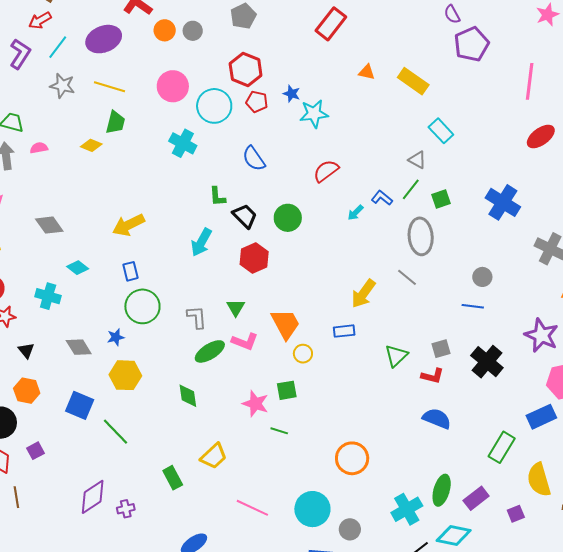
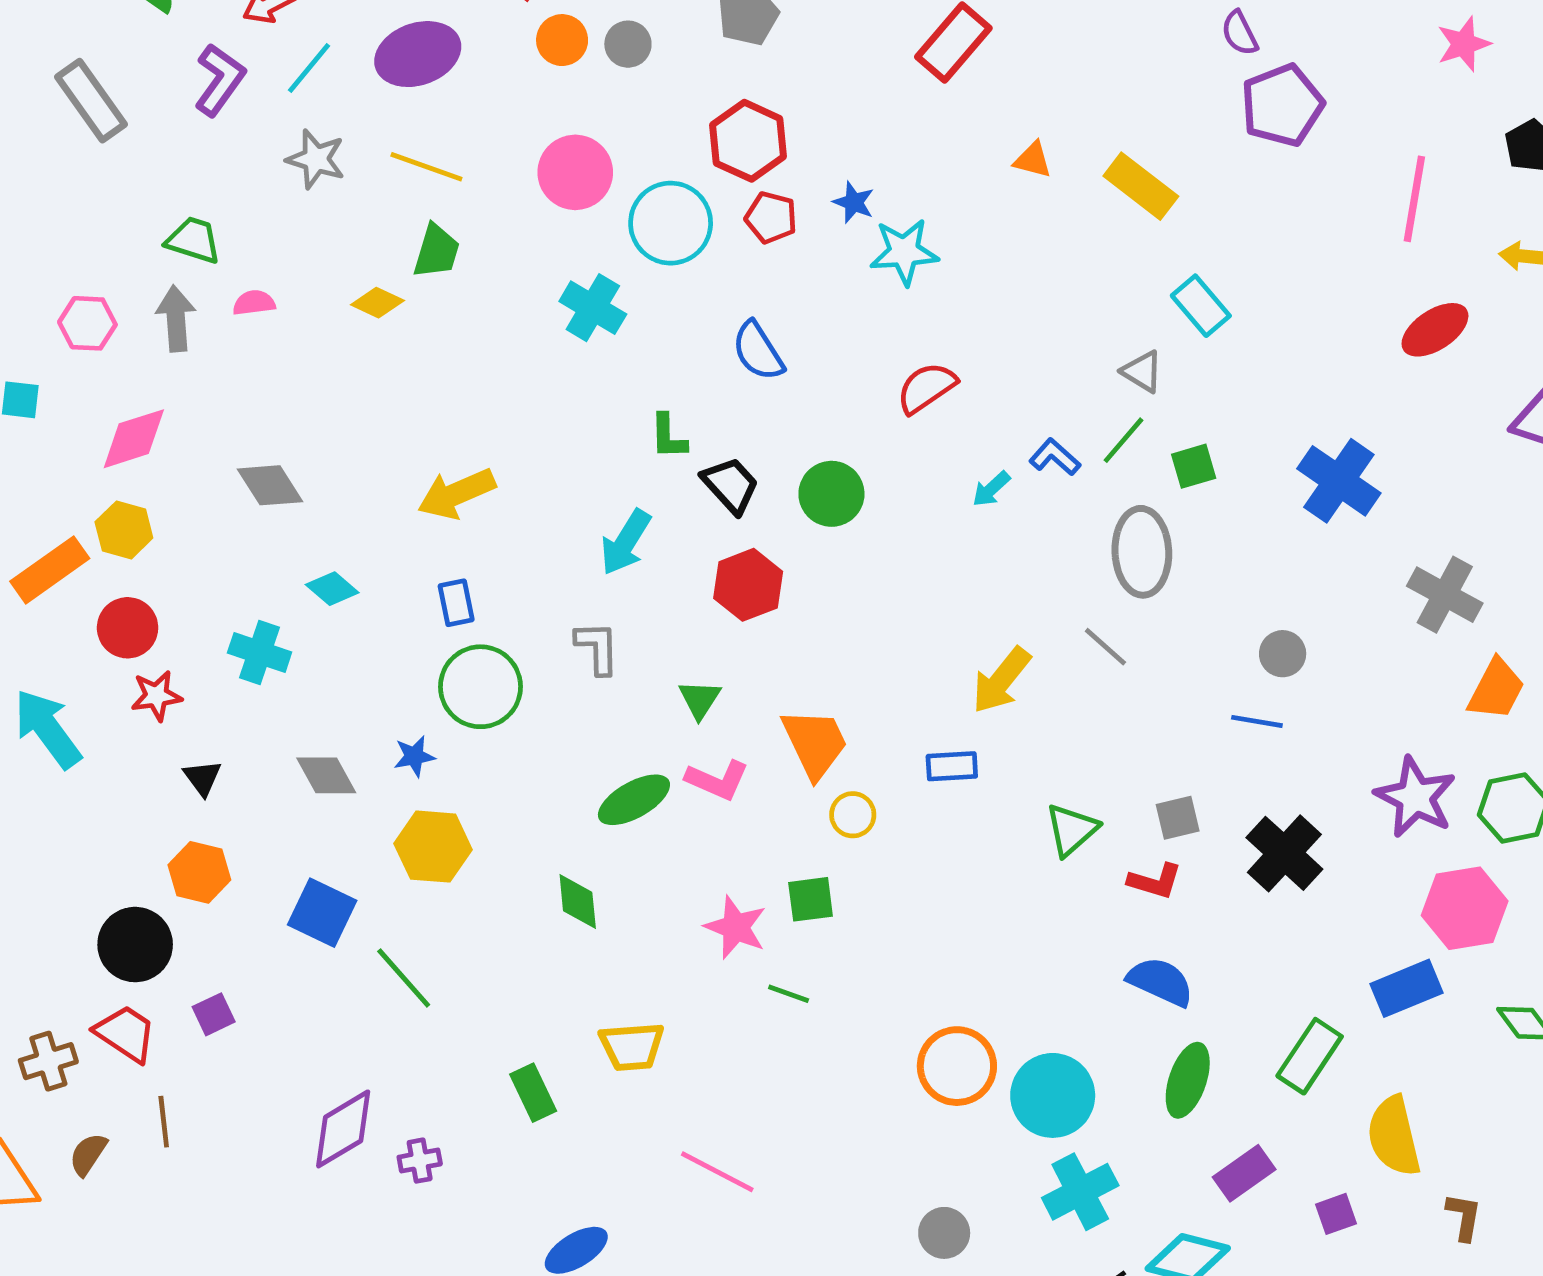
gray L-shape: (197, 317) -> (597, 648), moved
yellow trapezoid: (214, 456) -> (632, 1046), turned 36
green ellipse: (442, 490) -> (1188, 1080), moved
cyan circle: (312, 509) -> (1053, 1095), moved

